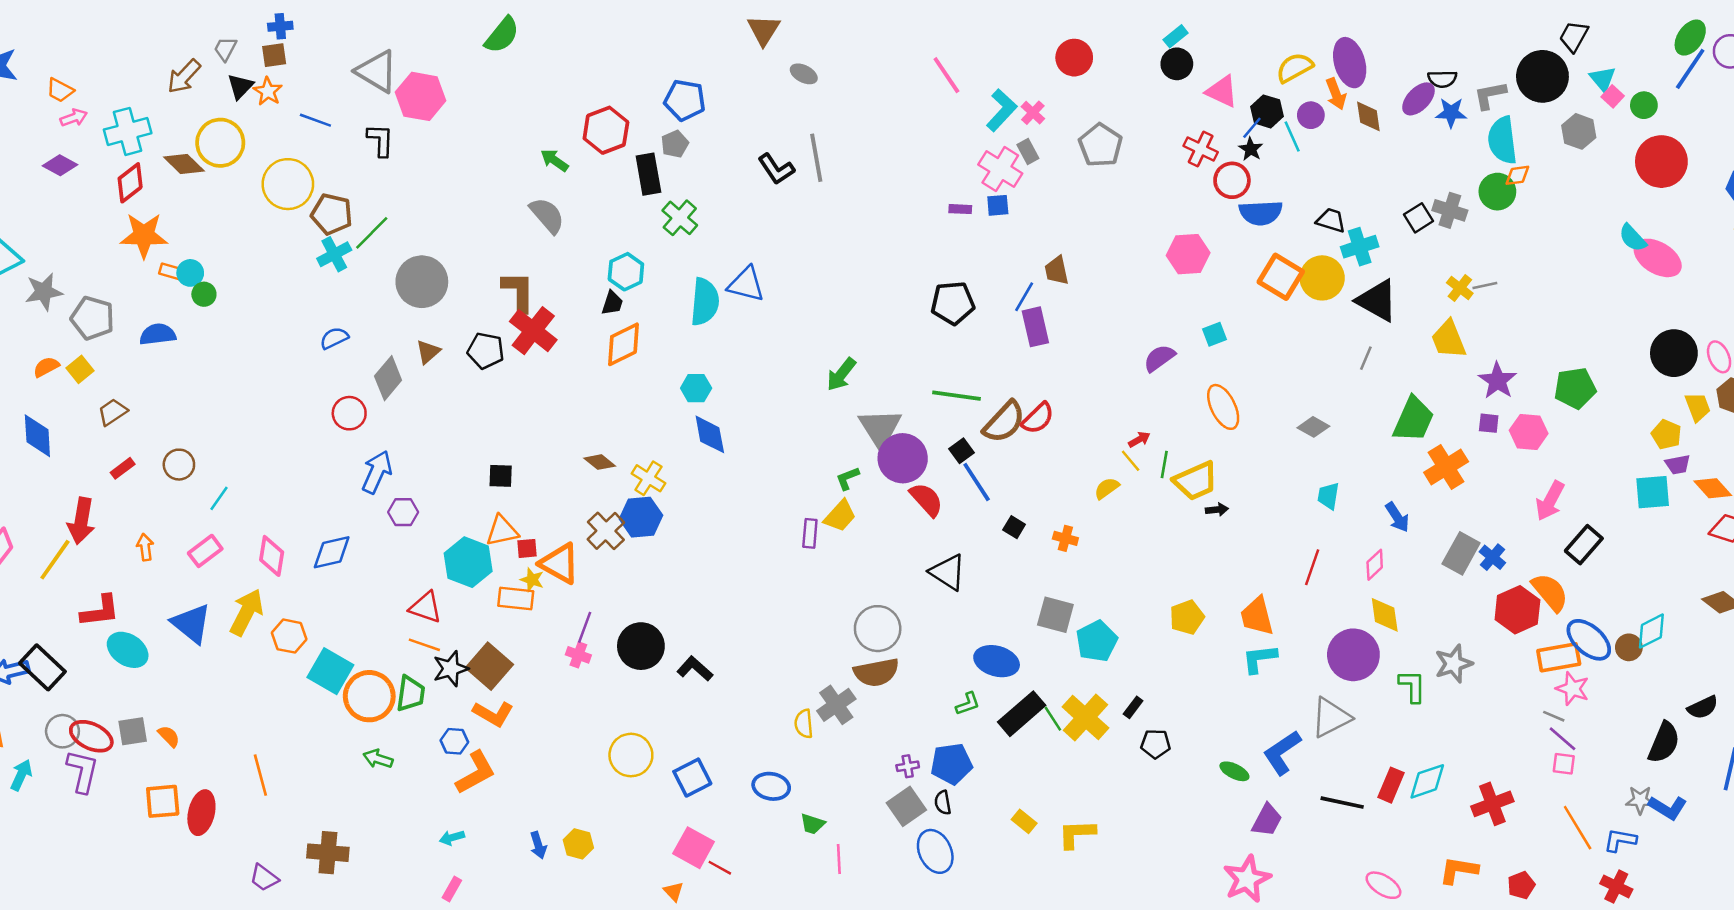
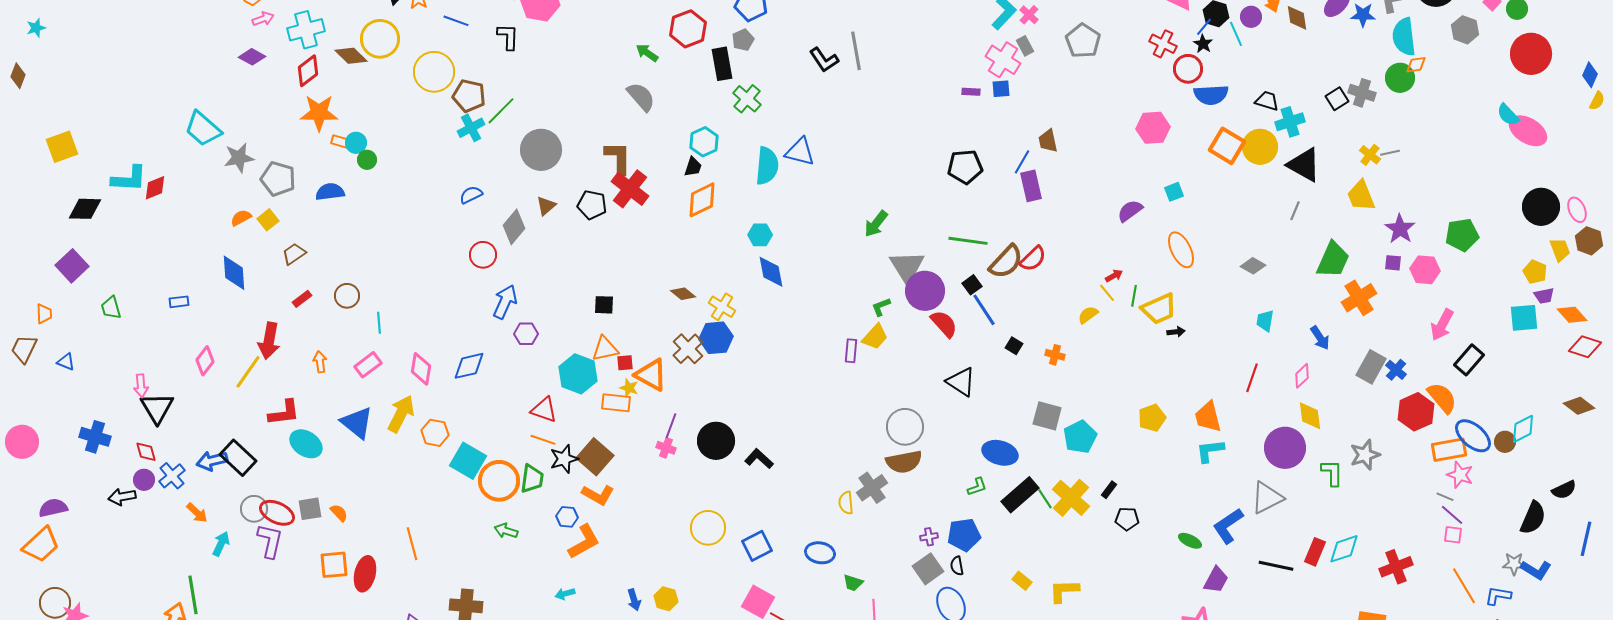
cyan line: (219, 498) -> (379, 323), turned -40

